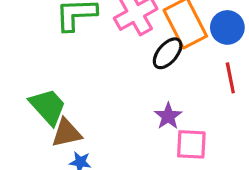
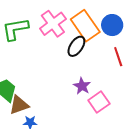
pink square: (191, 144) -> (99, 102), turned -30

